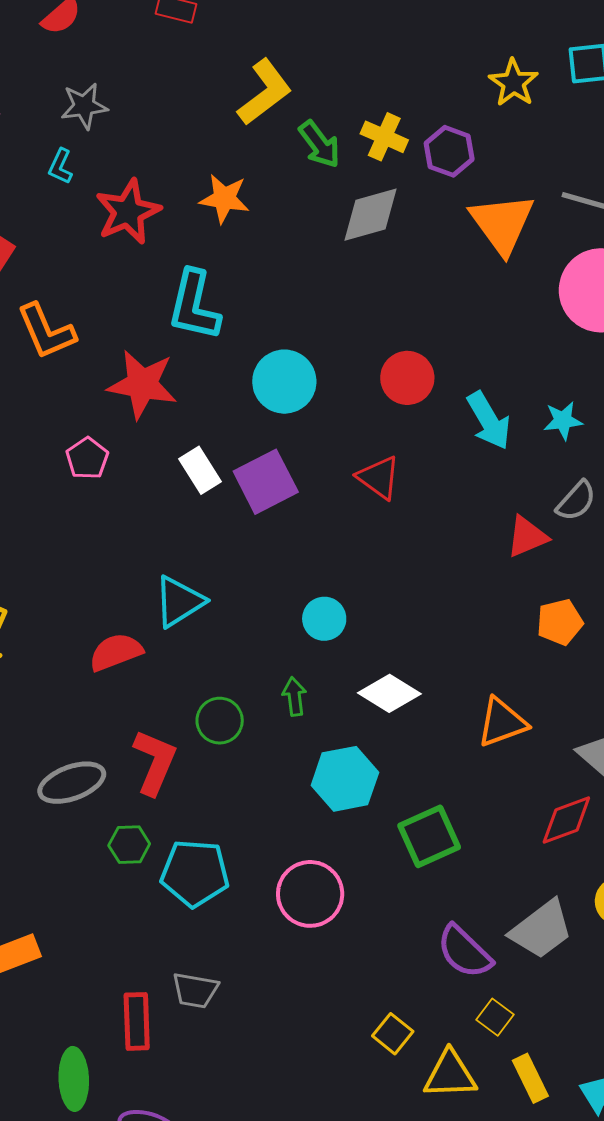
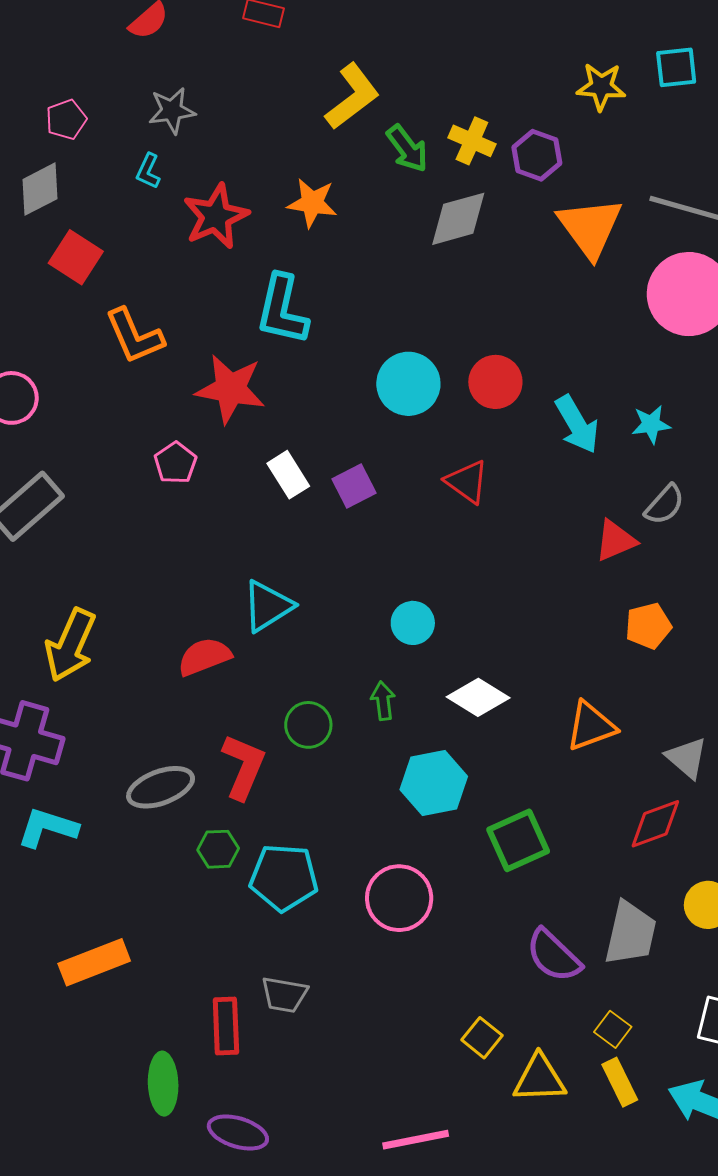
yellow star: (514, 83) -> (601, 87), turned -30
cyan circle: (284, 382) -> (408, 384), moved
purple square: (266, 482) -> (354, 486), size x0.7
gray trapezoid: (541, 929) -> (630, 933), turned -40
yellow square: (495, 1017) -> (613, 1029), moved

